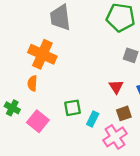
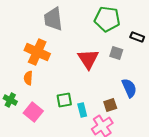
red triangle: (116, 87) -> (88, 59), moved, size x1.6
cyan rectangle: (93, 119) -> (82, 110), turned -40

